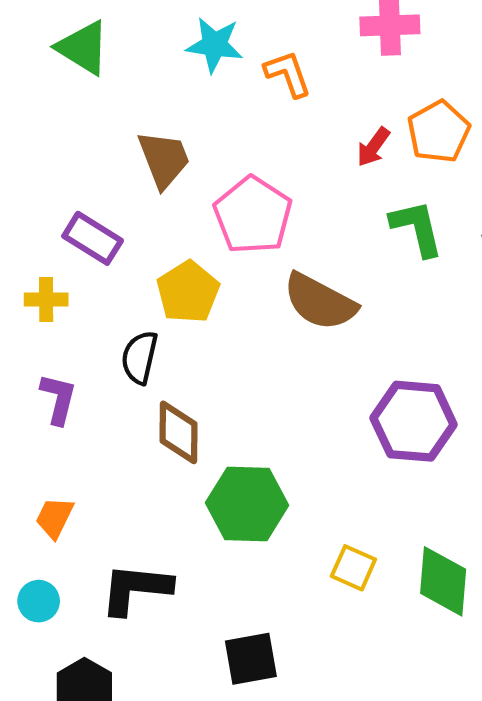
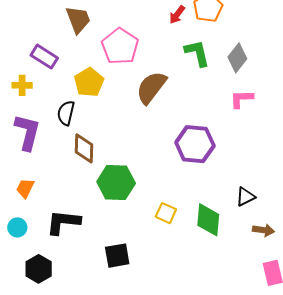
brown semicircle: (320, 302) -> (151, 87), turned 99
purple L-shape: (58, 399) -> (27, 132), size x1.5

